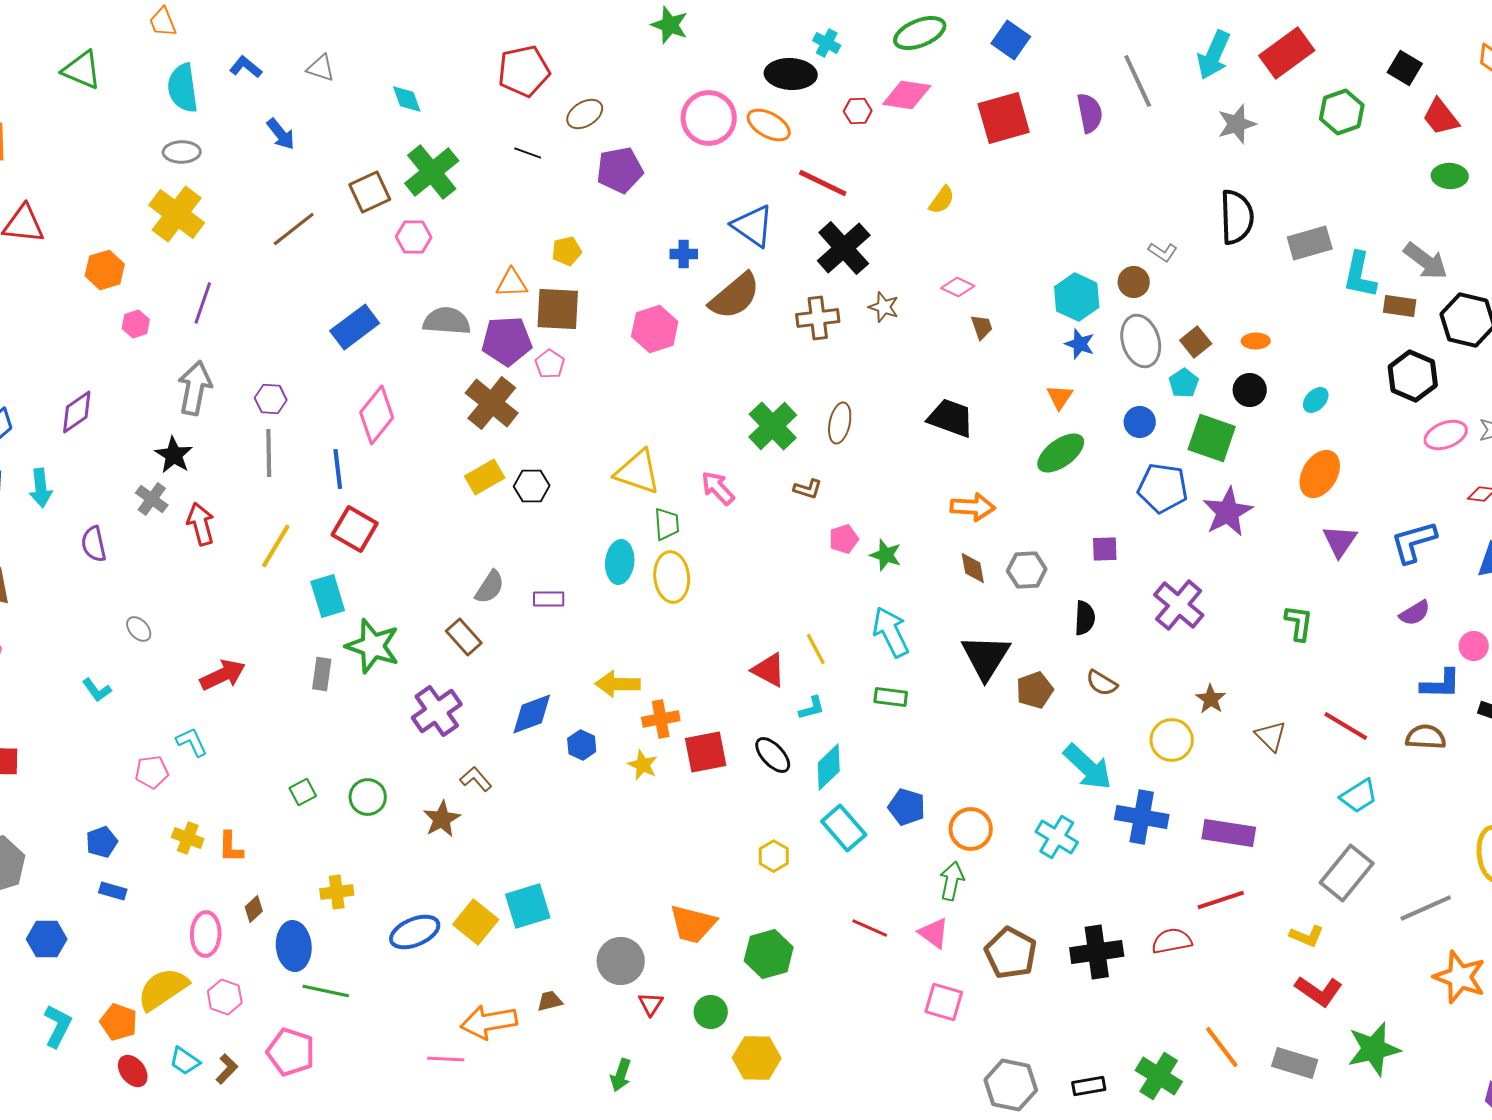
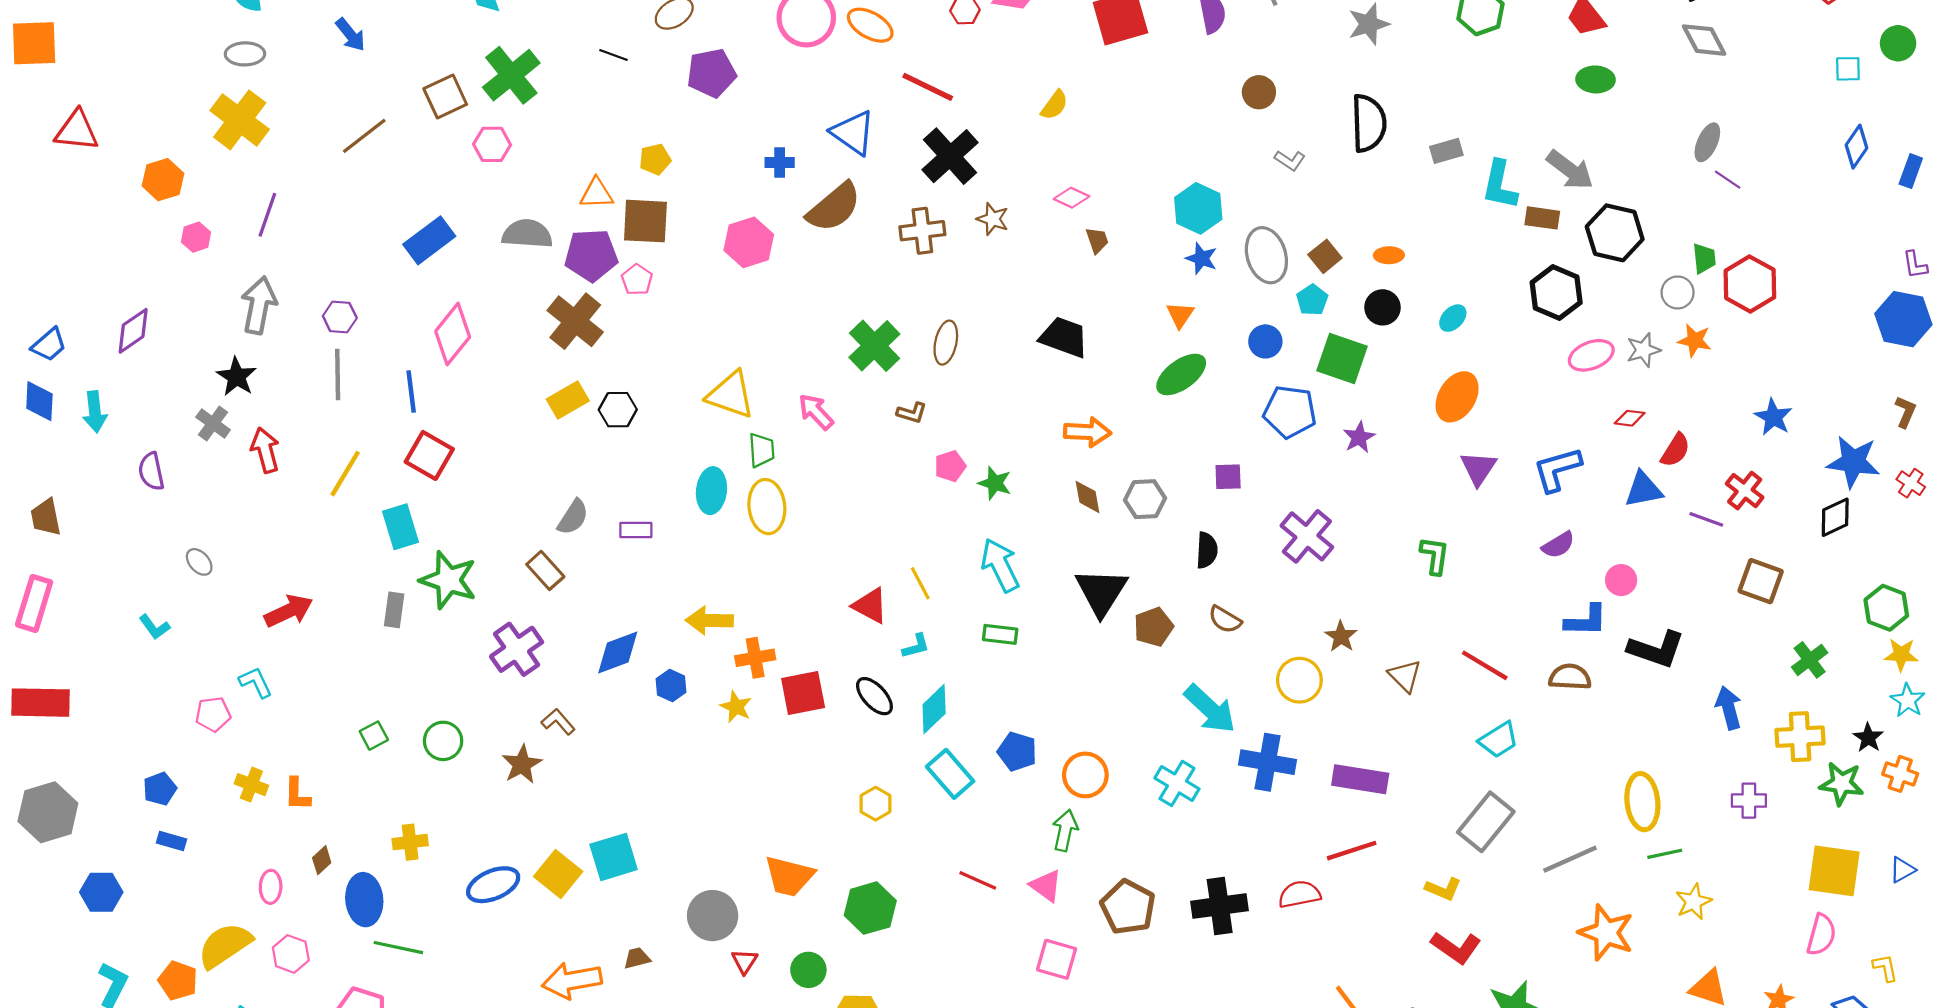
gray rectangle: (1310, 243) -> (1446, 151), size x0.7
brown circle: (1134, 282) -> (1259, 92), moved
purple star: (1228, 512) -> (1359, 437), size x0.6
pink ellipse: (206, 934) -> (271, 887), size x0.7

